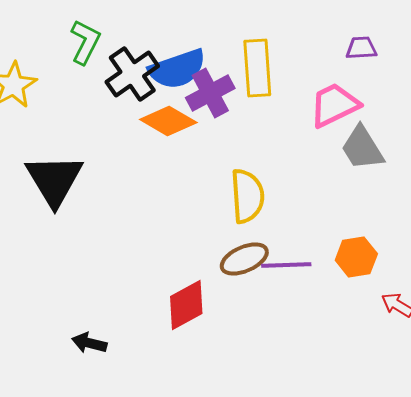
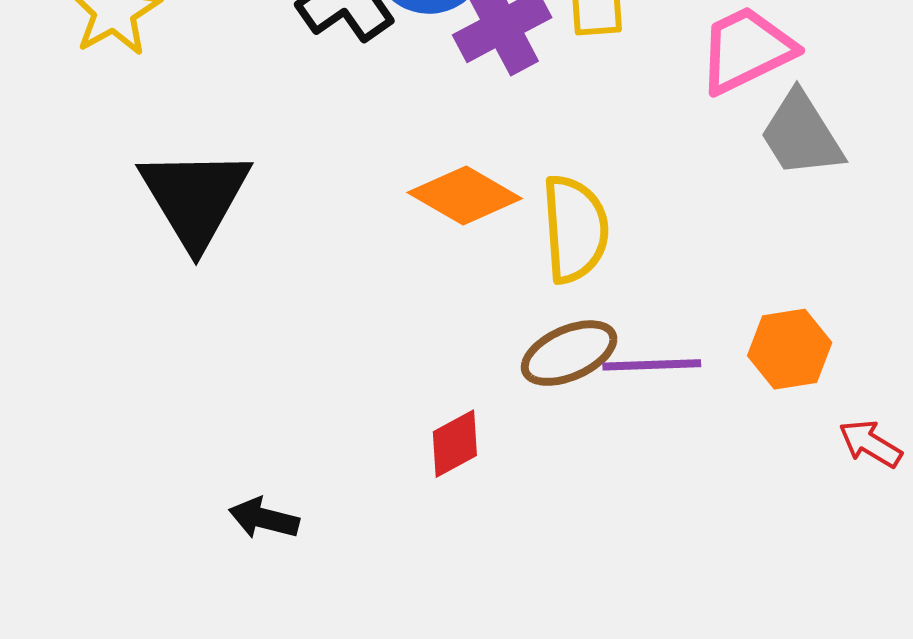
orange diamond: (168, 121) -> (465, 196), moved
red diamond: (186, 305) -> (455, 444), size x0.7

